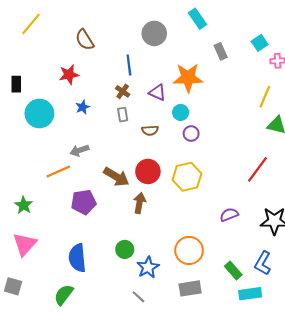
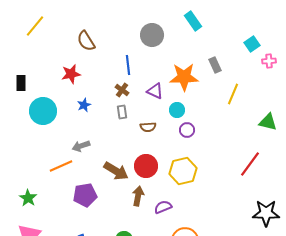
gray rectangle: (221, 51) -> (215, 65), moved
yellow line: (265, 97) -> (233, 94), moved
purple semicircle: (229, 215) -> (163, 207), moved

